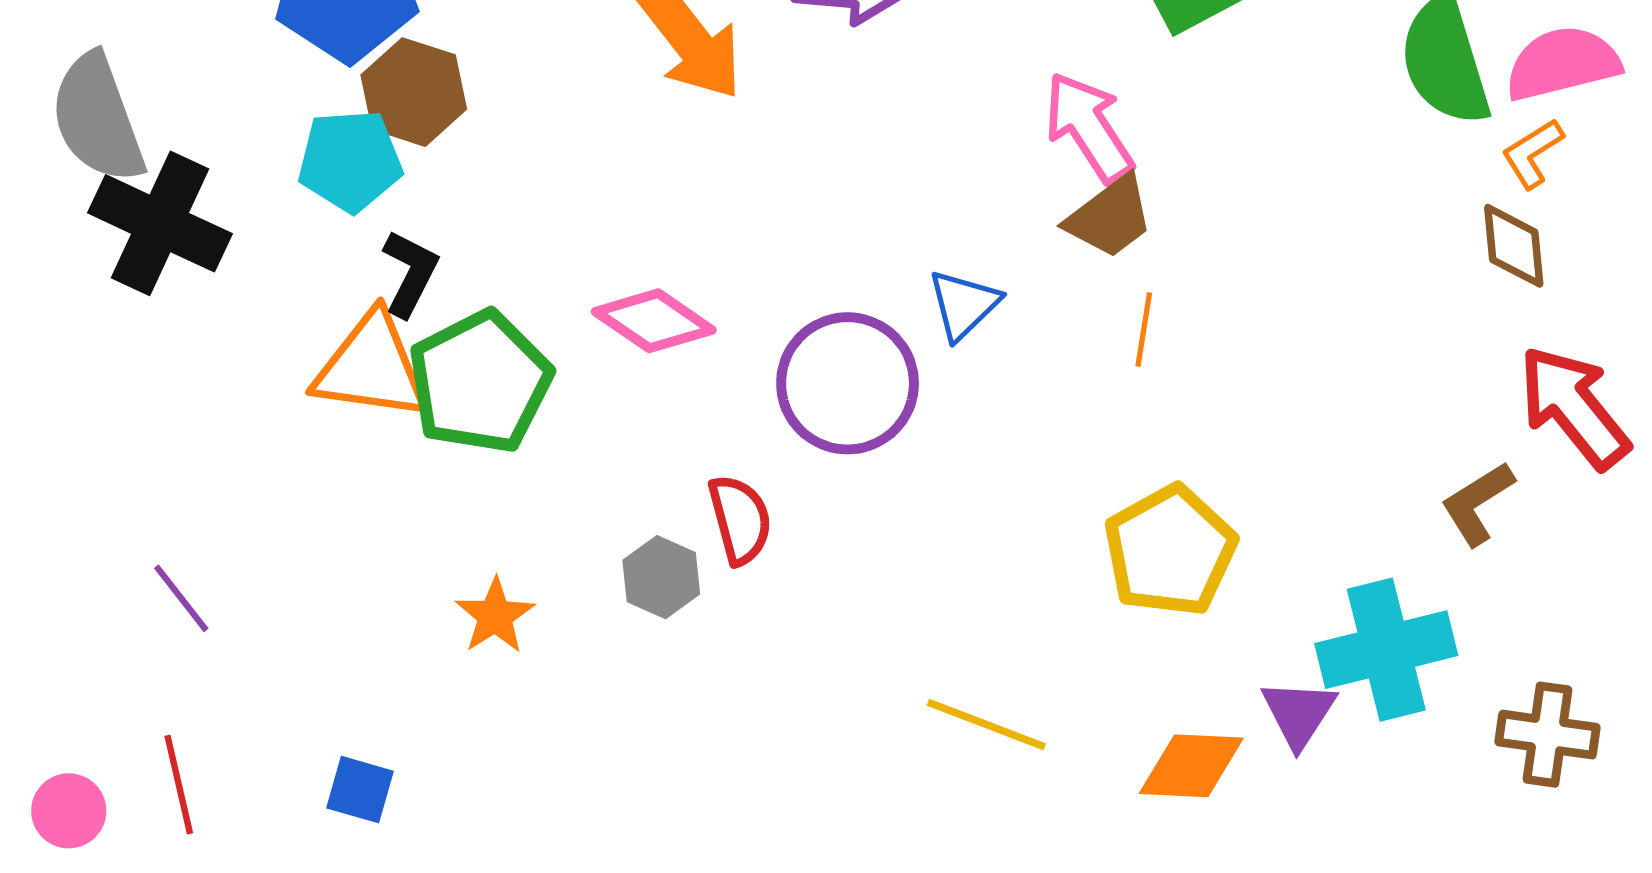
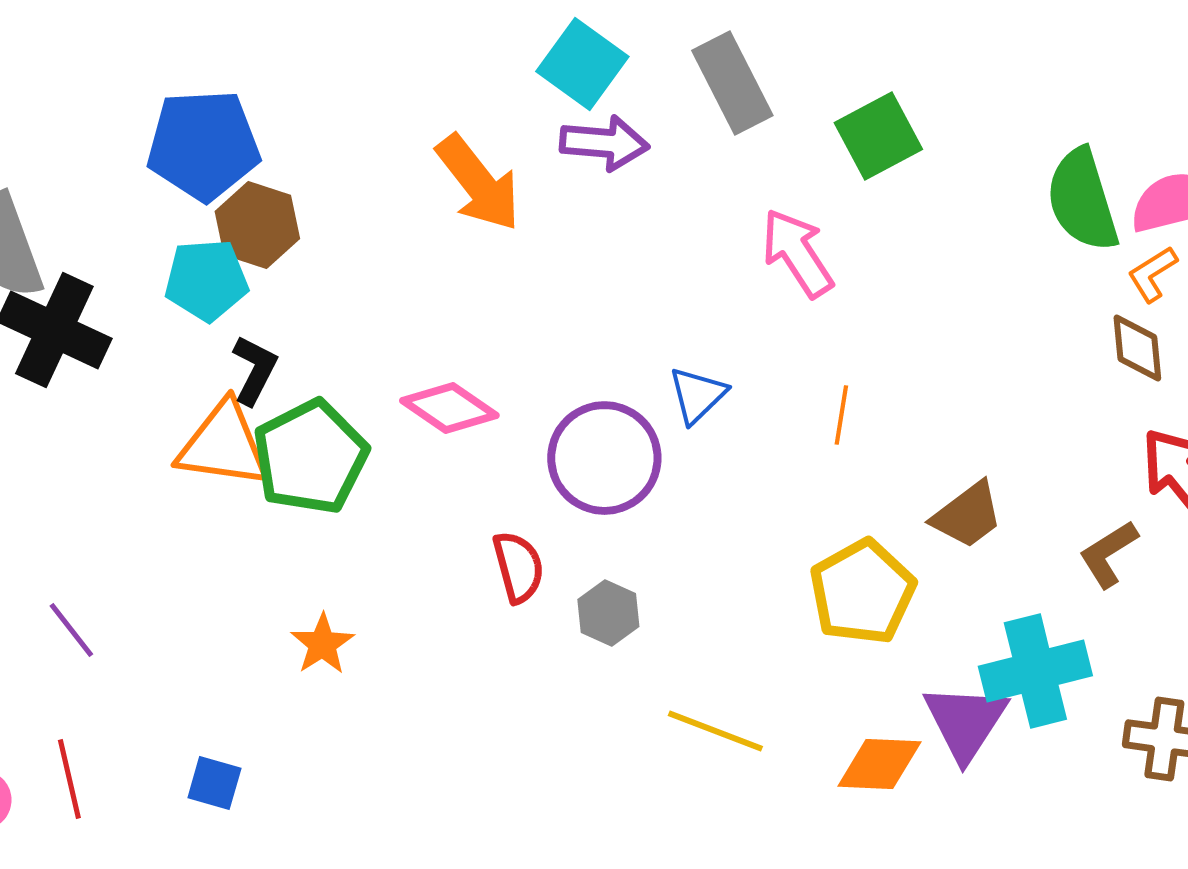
brown trapezoid: (1110, 217) -> (967, 515), moved
gray hexagon: (661, 577) -> (608, 613), moved
purple triangle: (1299, 713) -> (965, 722), size x1.4

